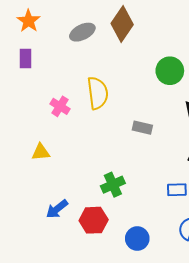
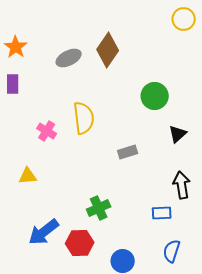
gray rectangle: (142, 128) -> (128, 152), turned -30
blue arrow: (57, 209) -> (44, 232), size x1.4

